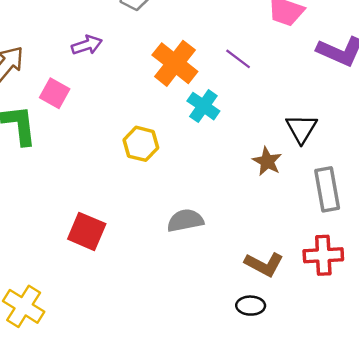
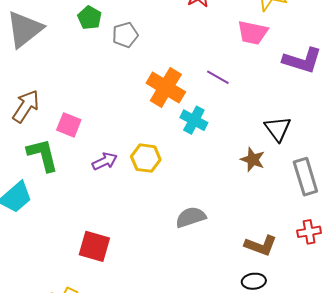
purple arrow: (87, 45) -> (105, 161), moved
red square: (87, 231) -> (94, 246), moved
red cross: (323, 255) -> (309, 232), size x0.7

